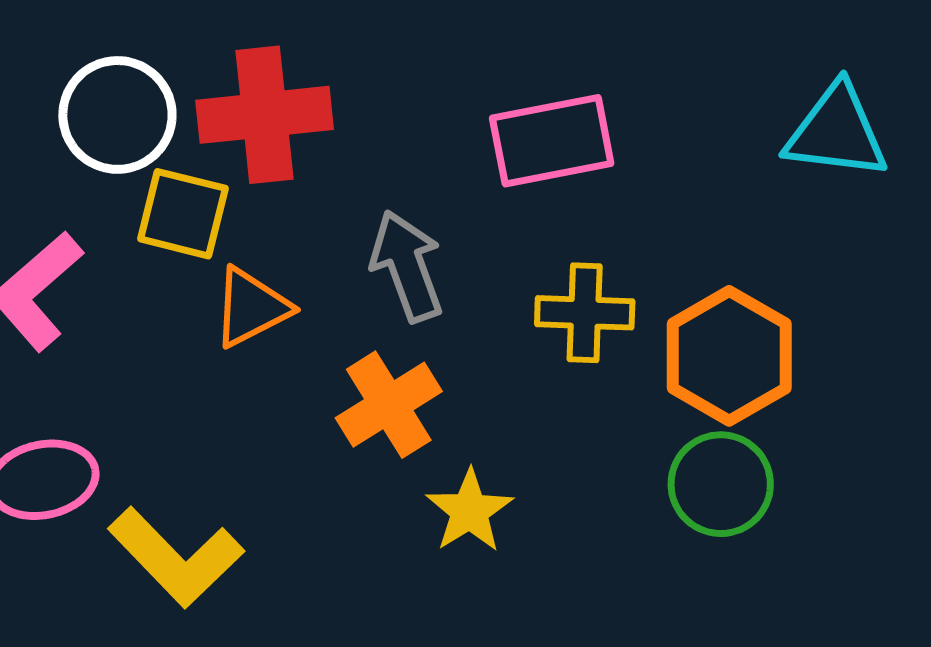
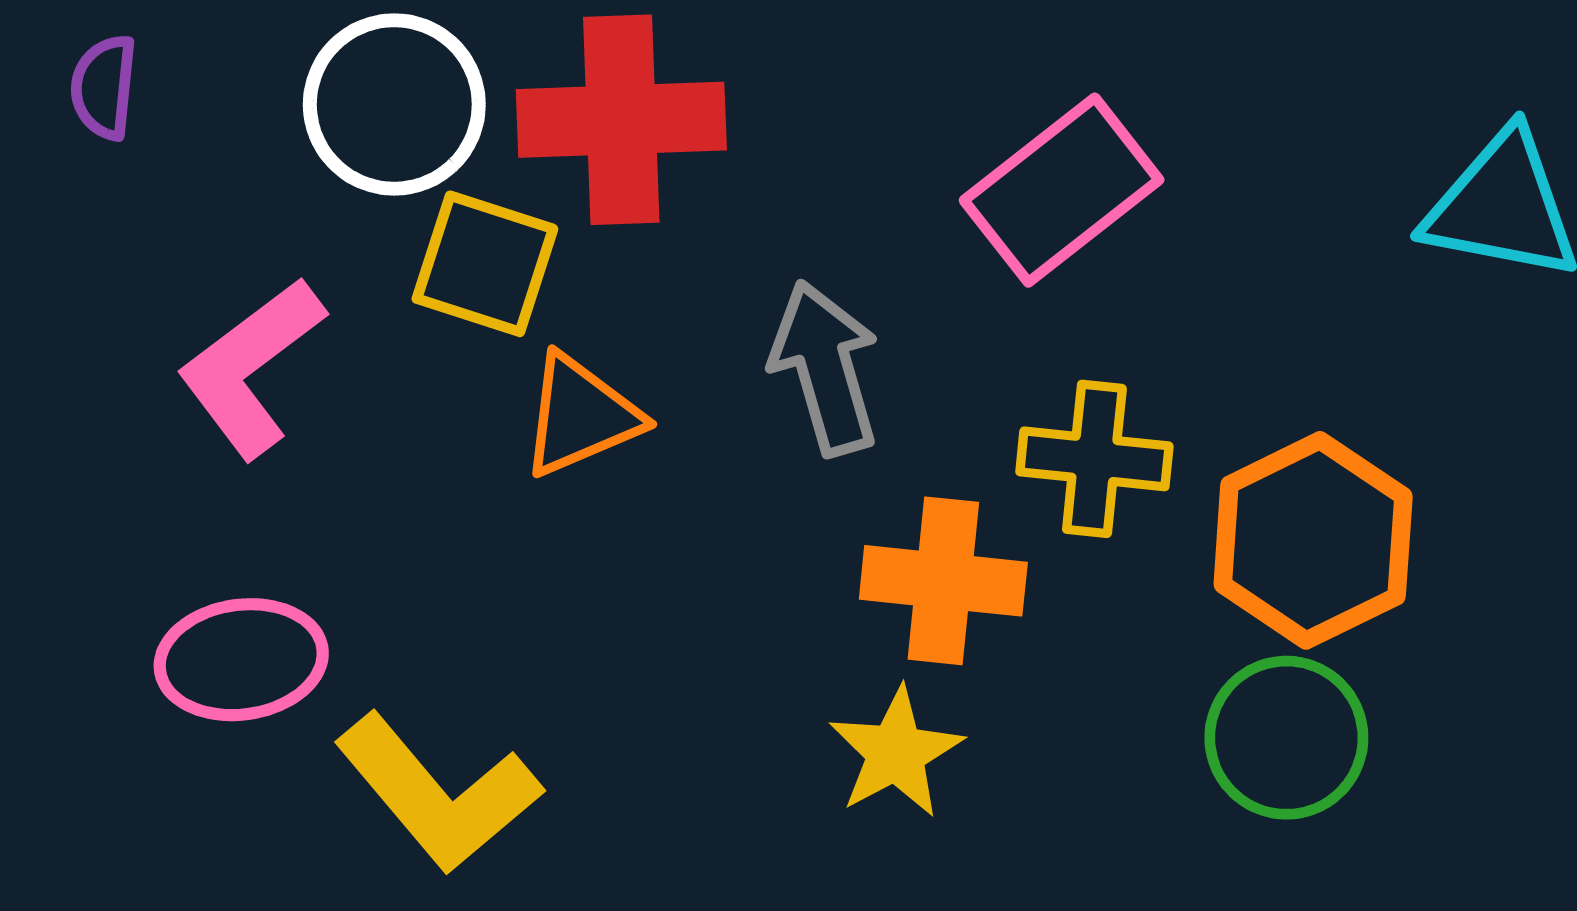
pink rectangle: (552, 141) -> (1062, 190), turned -31
orange cross: (389, 405) -> (943, 581), moved, turned 34

